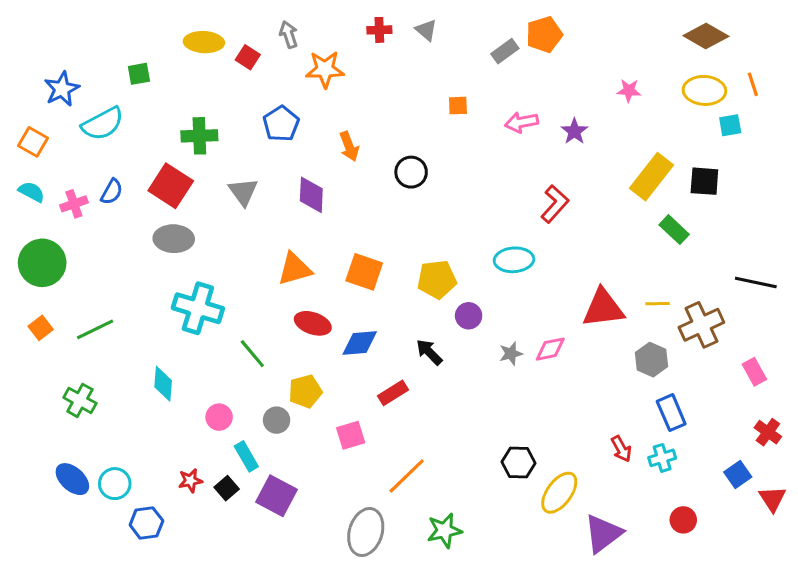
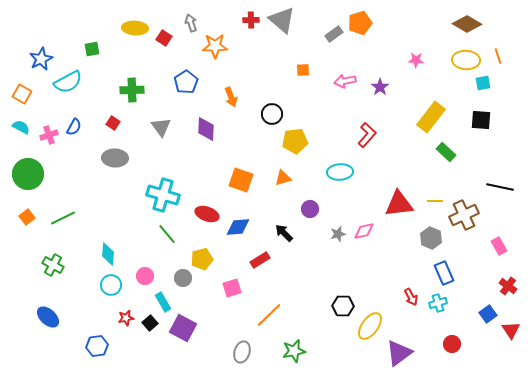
gray triangle: (426, 30) -> (282, 20), size x1.8
black square: (704, 181) -> (481, 120), moved
red square: (171, 186) -> (113, 123), size x0.5
orange triangle: (295, 269) -> (283, 178), moved, size x0.7
yellow pentagon: (437, 279) -> (295, 141), moved
cyan cross: (198, 308) -> (163, 195), moved
cyan circle: (115, 484) -> (111, 285), moved
gray ellipse: (366, 532) -> (242, 352), size x0.7

